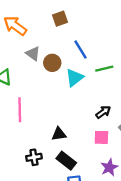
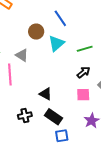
gray triangle: (33, 54) -> (22, 55), moved
green line: (104, 69) -> (85, 49), moved
black triangle: (59, 134) -> (46, 94), turned 40

